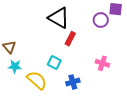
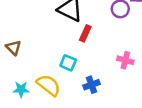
cyan star: (15, 66) -> (21, 89), moved

